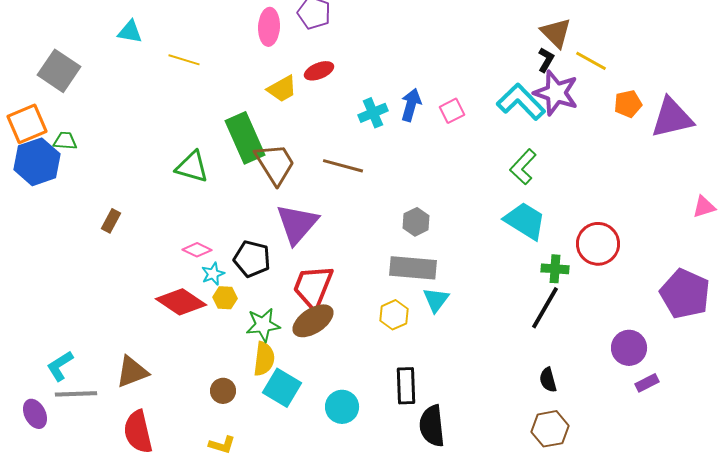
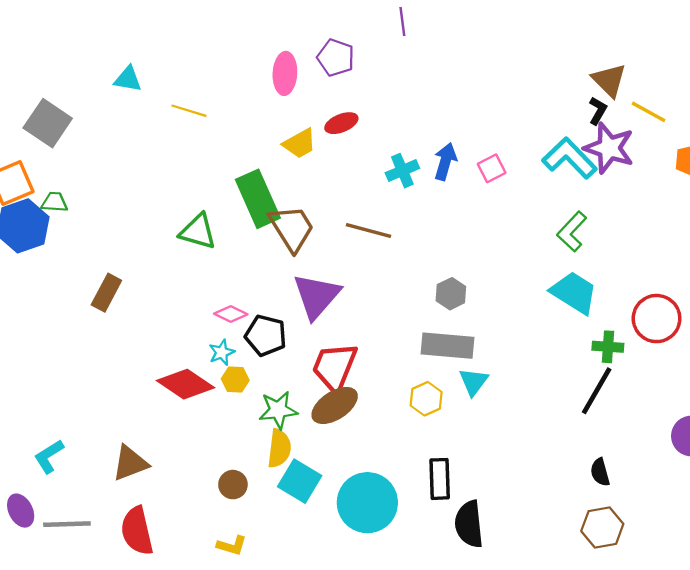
brown rectangle: (111, 221) -> (106, 293), size x1.4
pink diamond: (197, 250) -> (231, 314), moved
gray line: (76, 394) -> (67, 524), moved
cyan circle: (342, 407) -> (367, 503), size x1.6

